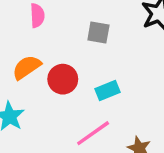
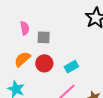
gray square: (98, 33) -> (44, 37), moved

